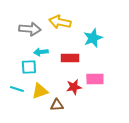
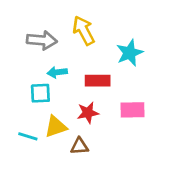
yellow arrow: (60, 22) -> (84, 30), turned 50
red star: (74, 87) -> (88, 113), moved
cyan line: (17, 89) -> (28, 136), moved

